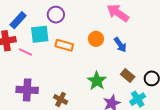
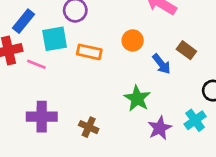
blue arrow: (120, 45) -> (161, 64), moved
brown rectangle: (128, 76) -> (186, 50), moved

